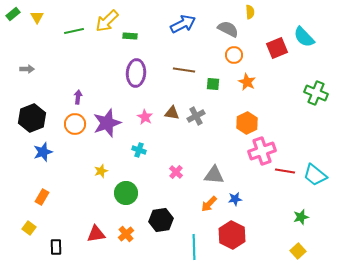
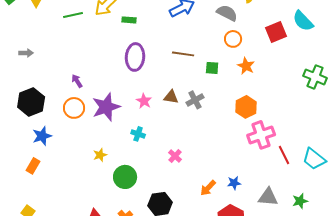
purple arrow: (78, 97) -> (77, 81), turned -40
red line: (285, 171) -> (284, 155), turned 54
gray triangle: (214, 175) -> (268, 197), moved
orange rectangle: (42, 197) -> (33, 166), moved

